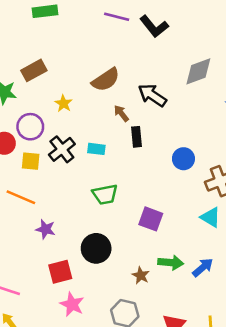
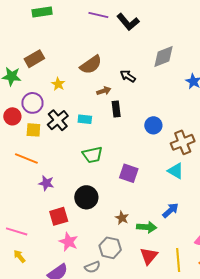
black arrow: (152, 95) -> (128, 76), size x0.7
brown arrow: (121, 113) -> (104, 91), turned 112
green arrow: (171, 263) -> (147, 227), moved

